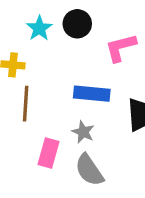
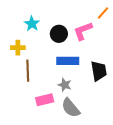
black circle: (77, 24) -> (59, 34), moved
pink rectangle: (49, 153) -> (45, 100), turned 66

